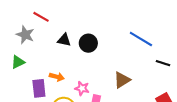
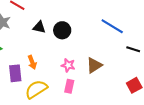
orange arrow: (57, 77) -> (32, 62), turned 56
pink star: (82, 88) -> (68, 65), moved

